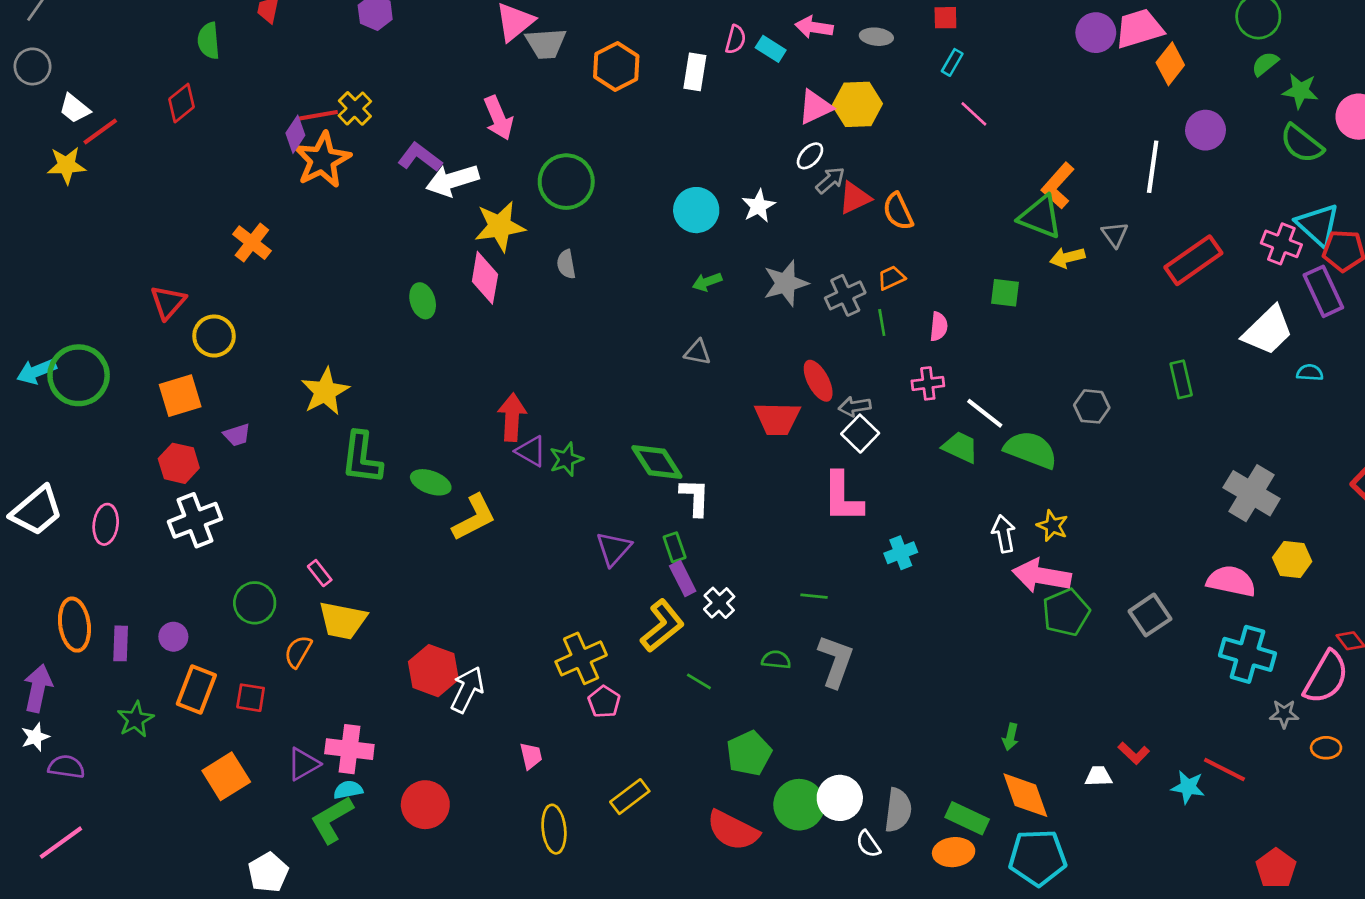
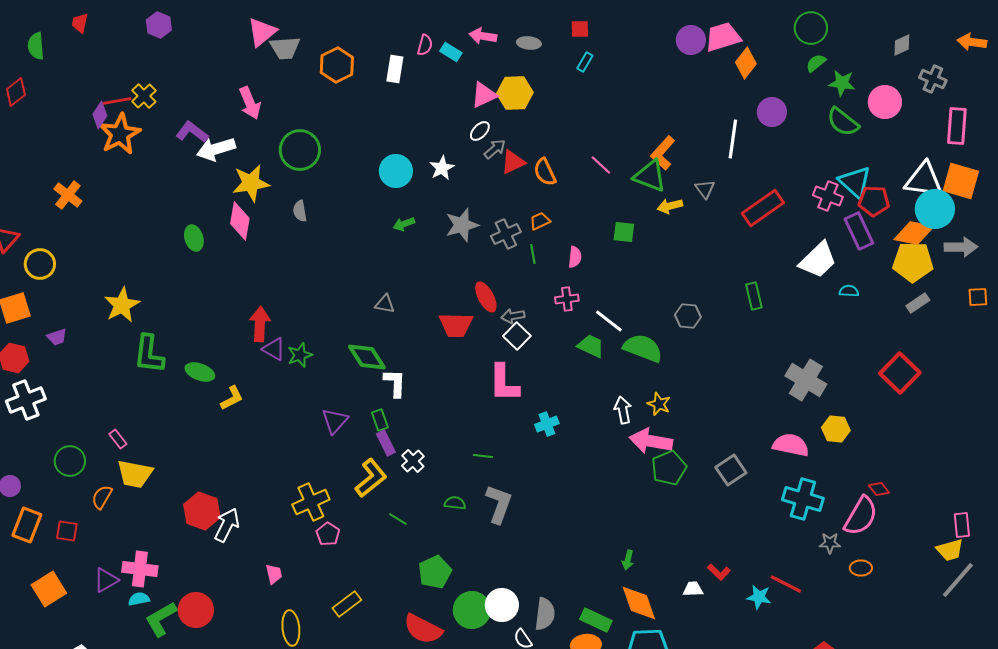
pink line: (974, 114) -> (601, 165), moved
gray triangle: (698, 352) -> (385, 304), moved
yellow L-shape: (474, 518) -> (232, 398), size x0.7
green L-shape: (332, 820) -> (161, 619), moved

